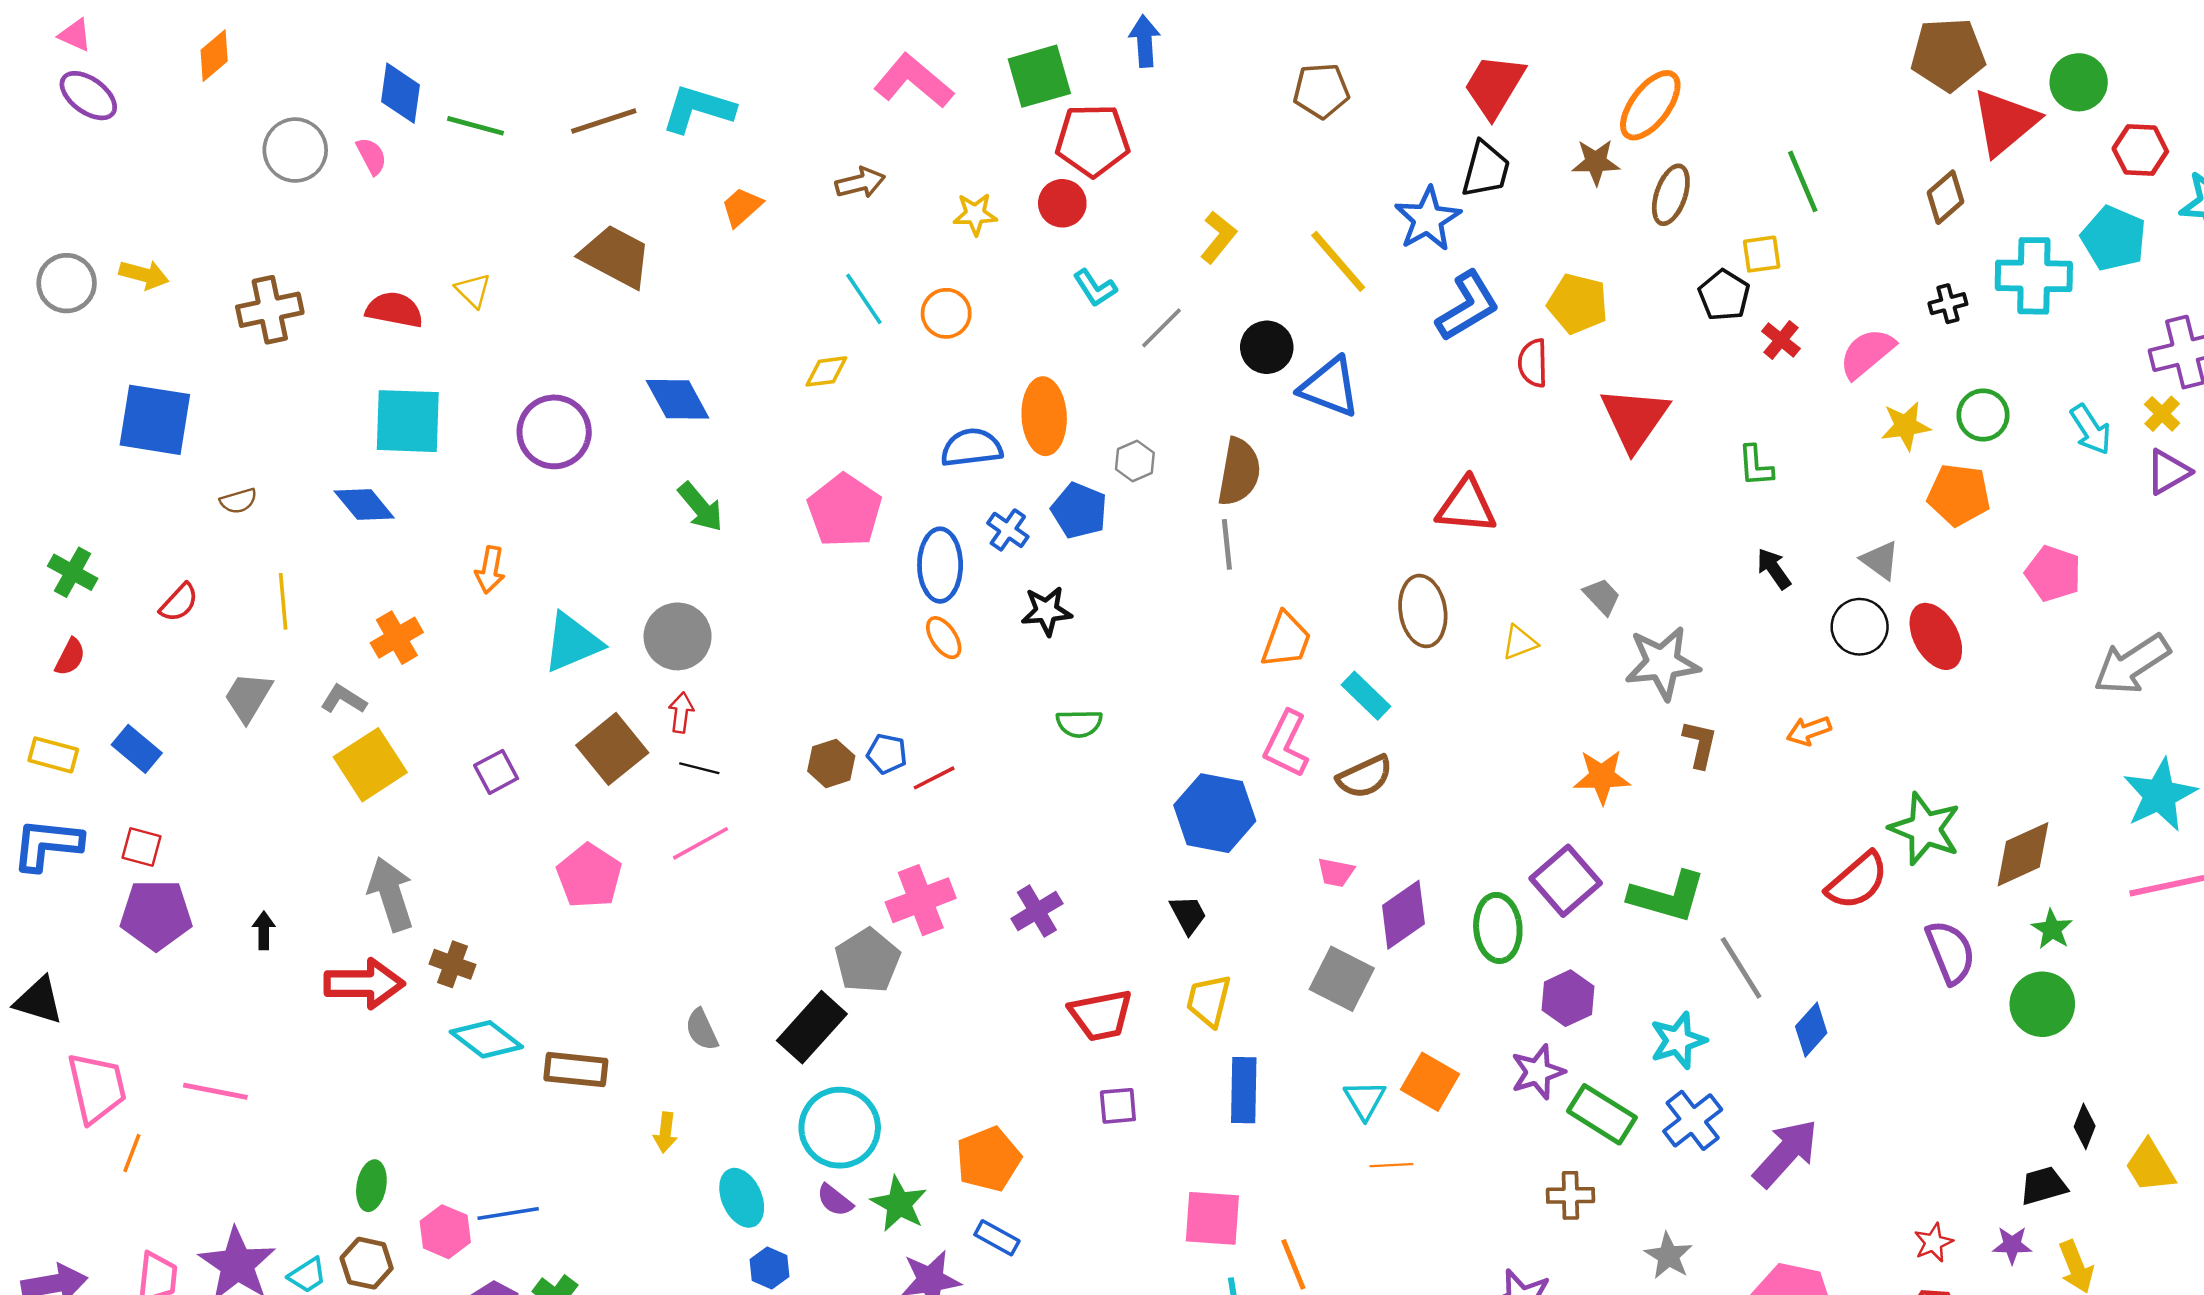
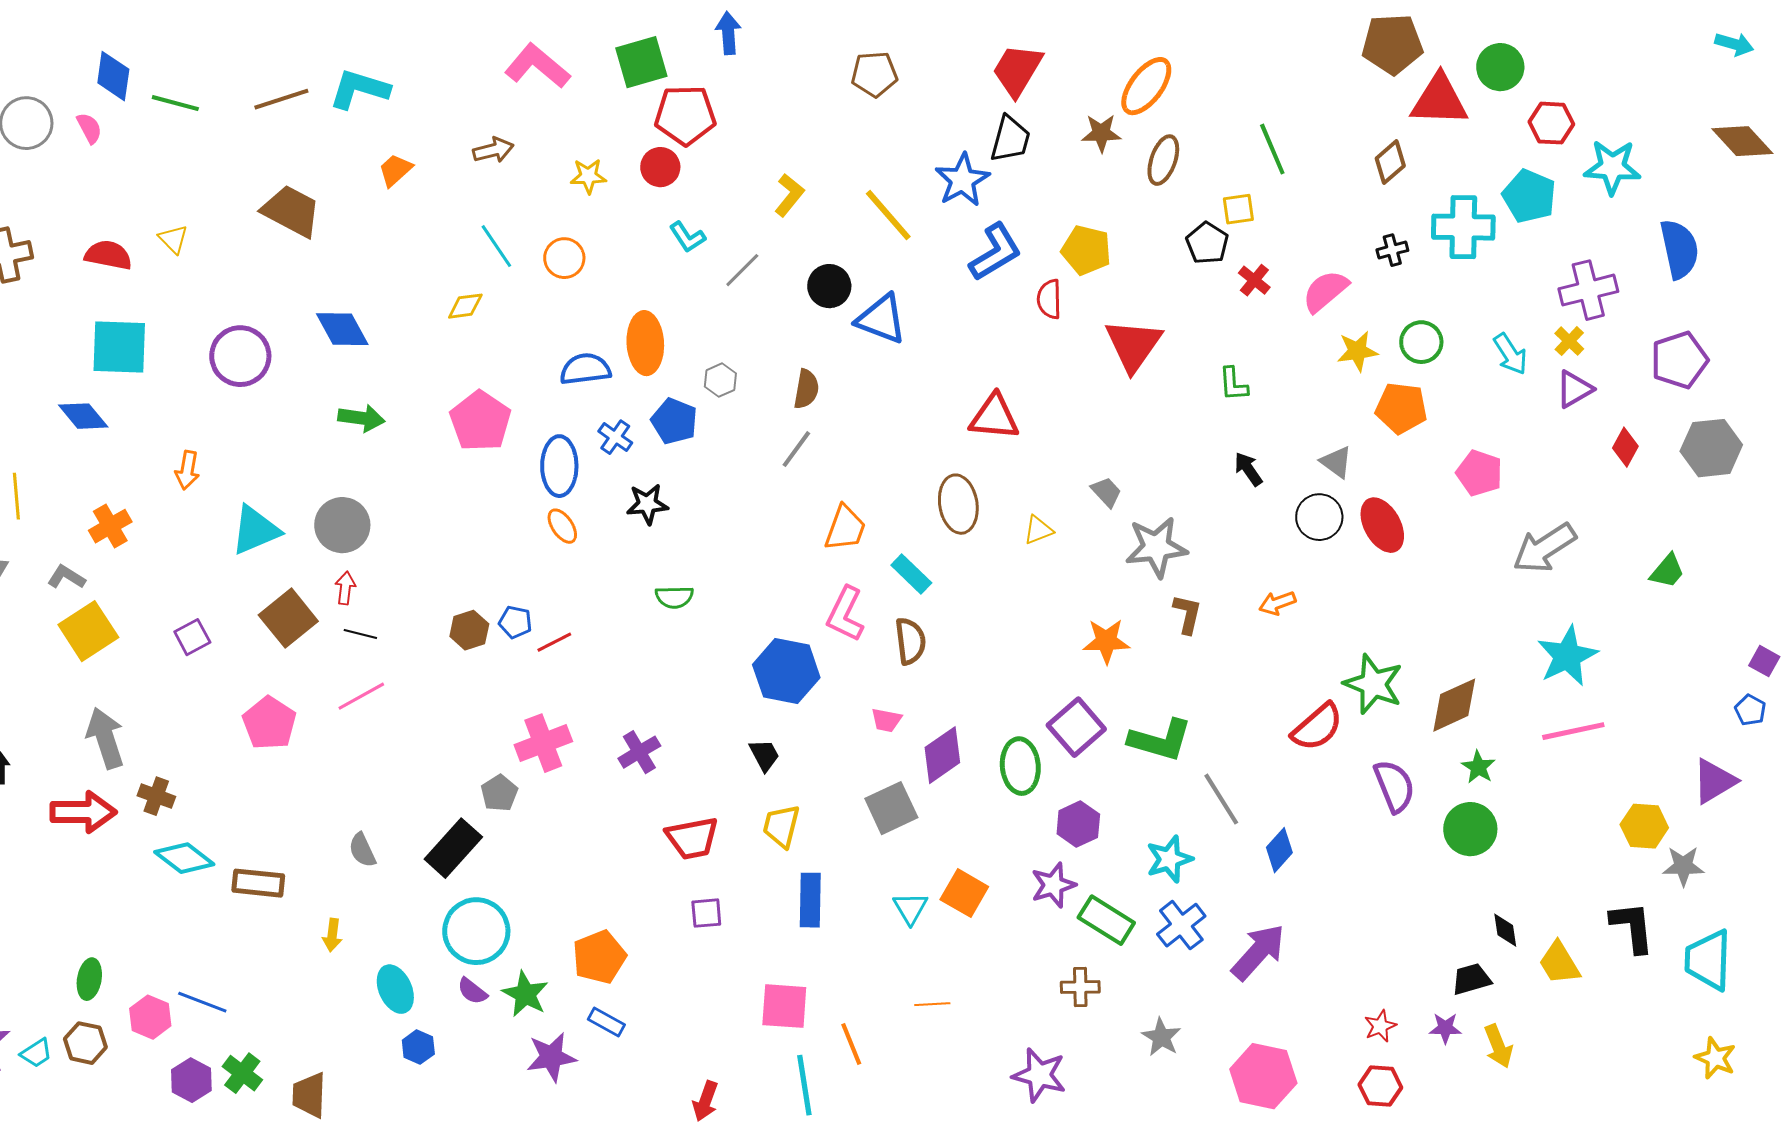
red triangle: (2005, 122) -> (1439, 100), turned 42
brown semicircle: (1239, 472) -> (806, 389), size x0.7
green arrow: (701, 507) -> (361, 418), turned -42
gray line: (1227, 544) -> (796, 449), turned 42
brown semicircle: (1365, 777) -> (910, 641), turned -72
gray pentagon: (867, 961) -> (499, 793), size x0.7
gray square: (1342, 979) -> (891, 808), turned 38
black diamond: (2085, 1126) -> (1505, 930), turned -30
orange line: (1391, 1165) -> (932, 1004), moved
blue line: (508, 1214) -> (202, 1002), turned 30

